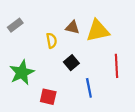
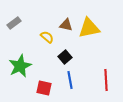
yellow semicircle: (52, 41) -> (47, 37), turned -40
red line: (116, 66) -> (106, 80), moved
blue line: (89, 88) -> (70, 80), moved

